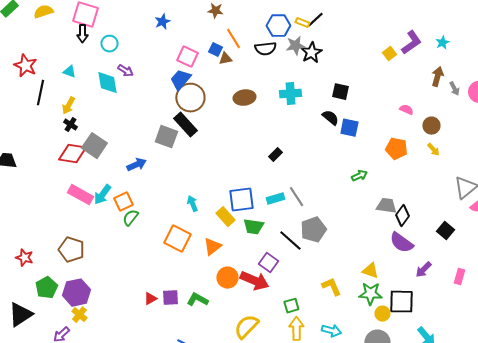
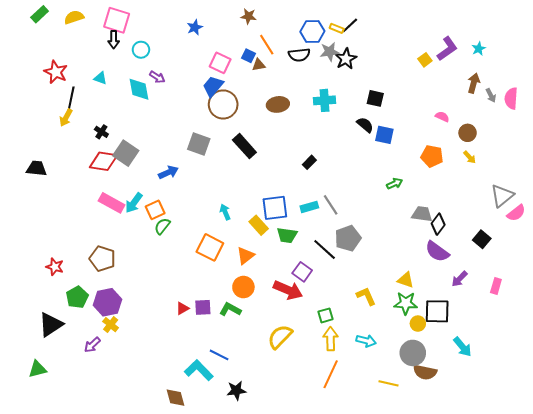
yellow arrow: (68, 106) -> (66, 118), moved
black rectangle: (185, 125) -> (244, 146), moved
orange circle: (227, 278) -> (243, 287), moved

